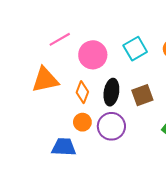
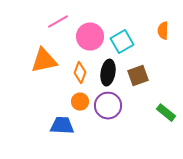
cyan square: (135, 49) -> (122, 42), moved

